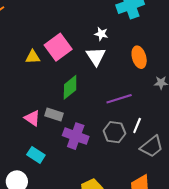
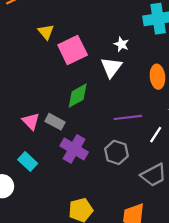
yellow triangle: (33, 57) -> (46, 32), moved, turned 42
white line: (137, 126) -> (156, 135), moved

